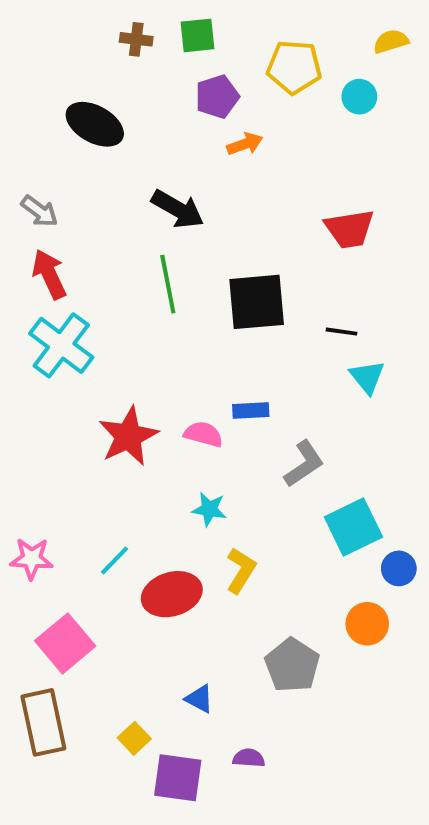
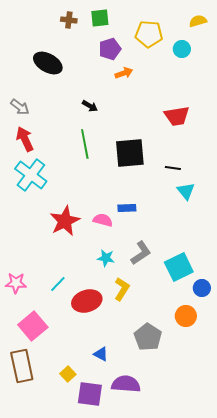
black arrow: (178, 209) -> (90, 106), size x0.6
gray L-shape: (304, 464) -> (141, 253), moved
purple semicircle: (249, 758) -> (126, 384), size x1.8

